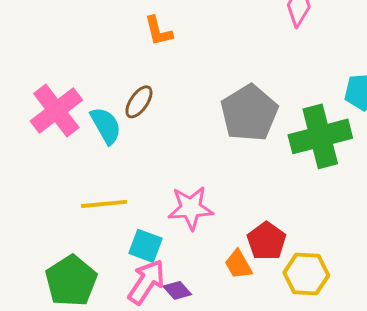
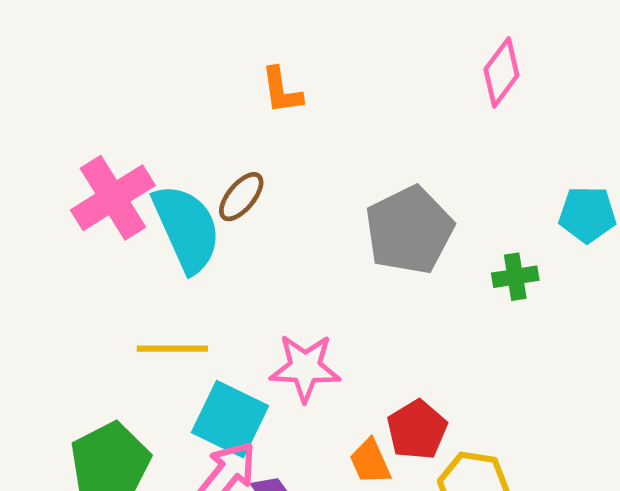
cyan semicircle: (106, 126) -> (187, 228), size x1.5
green cross: (320, 136) -> (515, 277), size x0.5
cyan square: (146, 246) -> (230, 419), size x1.4

